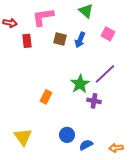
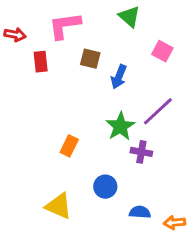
blue arrow: (80, 40) -> (119, 77), moved
blue circle: (67, 135) -> (105, 187), moved
yellow triangle: (23, 137) -> (59, 206), moved, turned -30
blue semicircle: (86, 145) -> (140, 212), moved, turned 32

